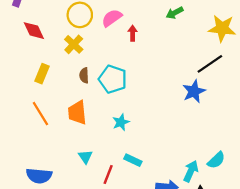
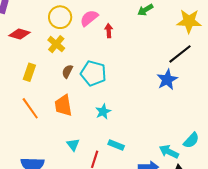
red diamond: (34, 31) -> (20, 34), turned -45
brown semicircle: (84, 75) -> (67, 71), turned 32
cyan arrow: (191, 171) -> (169, 152), turned -84

